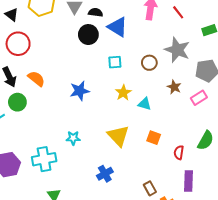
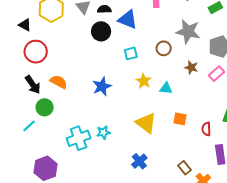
cyan cross: (44, 159) -> (79, 138), moved

